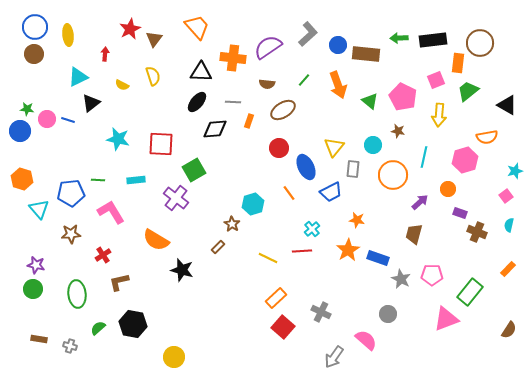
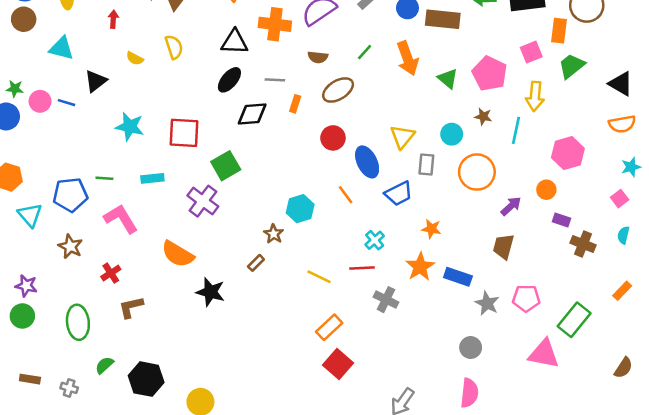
cyan triangle: (78, 77) -> (62, 48), moved, turned 40
orange semicircle: (487, 137) -> (622, 124), moved
cyan line: (424, 157) -> (516, 130), moved
brown star: (71, 234) -> (70, 247), turned 30
gray cross: (321, 312) -> (386, 300), moved
pink triangle: (446, 319) -> (544, 354), turned 32
black hexagon: (133, 324) -> (146, 379), moved
pink semicircle: (366, 340) -> (469, 393), moved, turned 55

